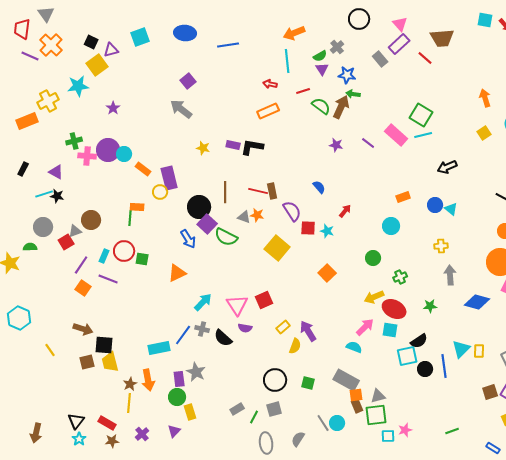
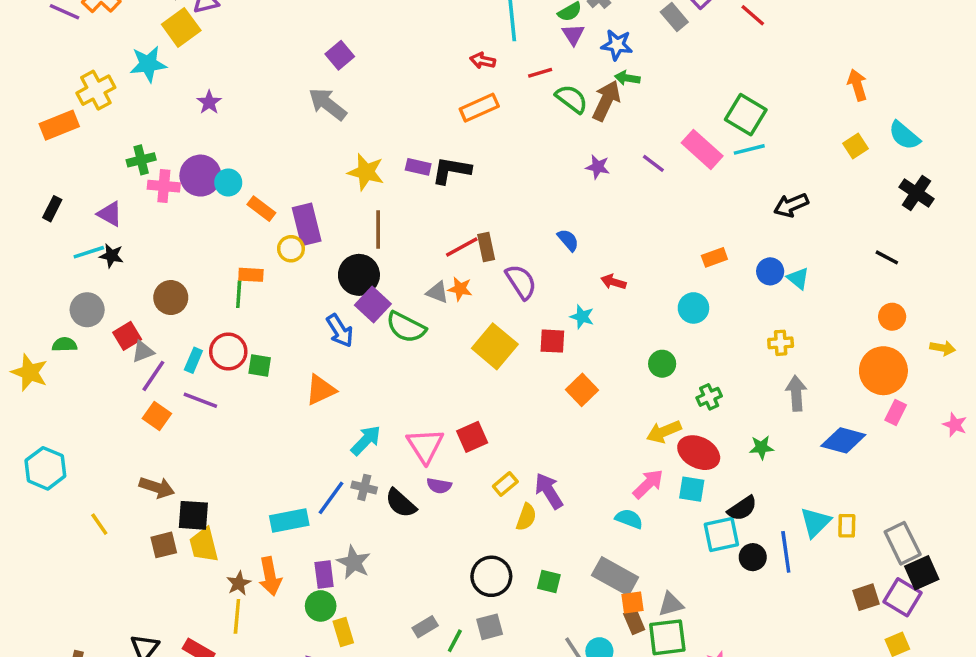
yellow star: (203, 148) -> (366, 172), size x1.5
red line: (258, 191) -> (462, 247), turned -42
brown line: (225, 192) -> (378, 230), moved
red arrow: (345, 211) -> (613, 282), turned -112
red square: (308, 228) -> (552, 341), moved
gray triangle: (75, 231) -> (143, 352), moved

